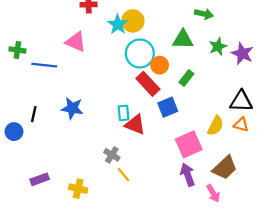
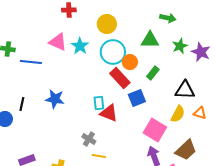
cyan star: (118, 24) -> (80, 46), moved
black triangle: (241, 101) -> (185, 90), moved
pink square: (189, 144) -> (155, 130), turned -35
yellow line: (123, 175) -> (99, 156), turned -40

